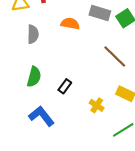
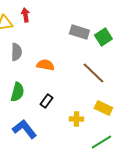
orange semicircle: (70, 24) -> (45, 65), moved
yellow cross: (97, 105) -> (76, 119), turned -32

